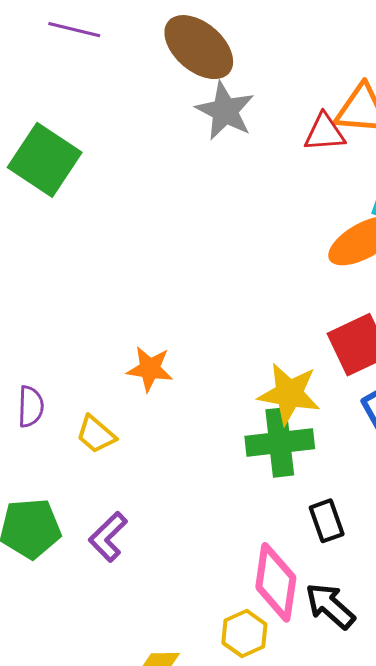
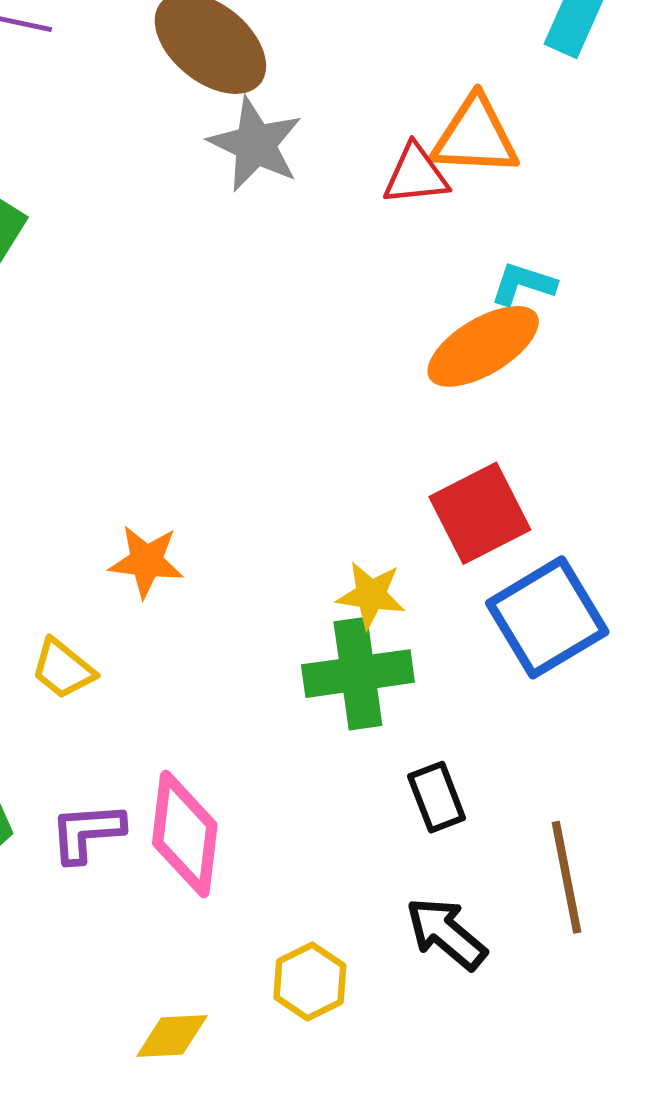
yellow star: (289, 394) -> (371, 595), size x0.7
purple L-shape: (108, 537) -> (87, 832), turned 42
pink diamond: (276, 582) -> (185, 834), moved

